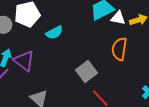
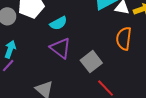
purple triangle: (24, 61) -> (60, 48), moved

